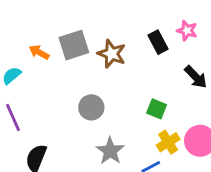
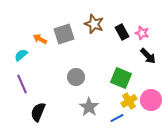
pink star: (187, 31) -> (142, 33), moved
brown star: (112, 54) -> (94, 24), moved
green square: (157, 109) -> (121, 78), size x1.5

